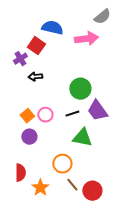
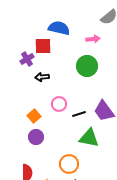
pink arrow: (86, 39) -> (93, 39), size x0.6
red square: (36, 46) -> (43, 46), turned -36
green circle: (80, 89) -> (87, 66), moved
pink circle: (45, 115) -> (59, 104), moved

